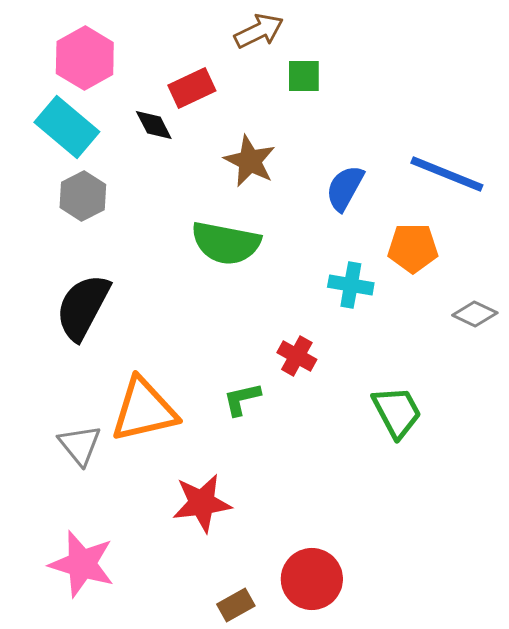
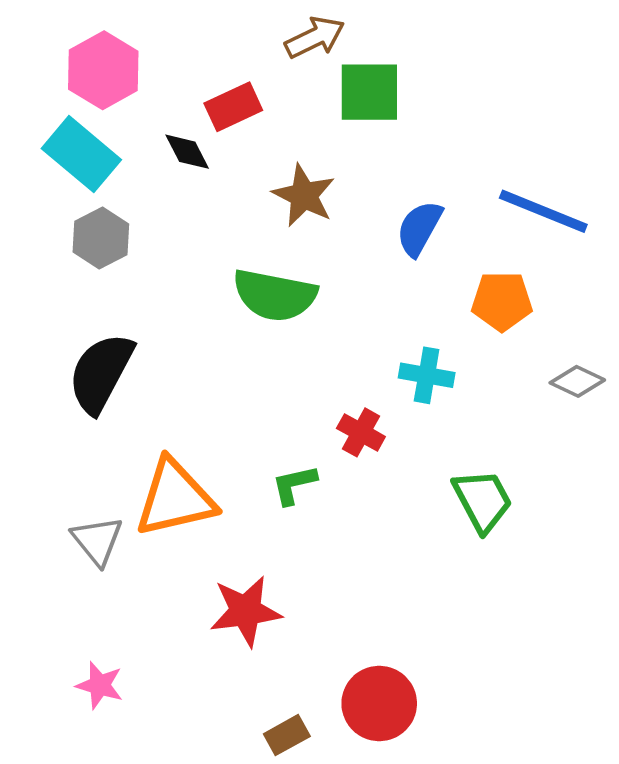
green square: (304, 76) -> (369, 92), size x1.5
cyan cross: (351, 285) -> (427, 375), moved
pink star: (82, 564) -> (100, 685), size x0.6

